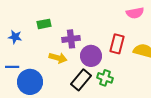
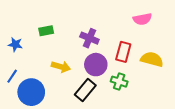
purple cross: (71, 39) -> (89, 38), moved, turned 30
blue line: (12, 67) -> (12, 76), turned -56
green cross: (105, 78) -> (119, 82), moved

